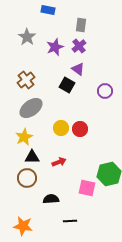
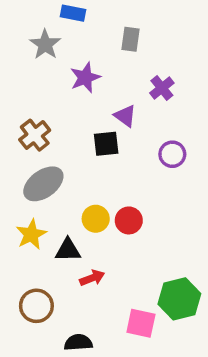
gray star: (27, 37) -> (45, 44), moved
purple cross: (79, 46) -> (162, 88), moved
black square: (67, 85) -> (106, 144), turned -35
black triangle: (32, 157) -> (68, 250), moved

